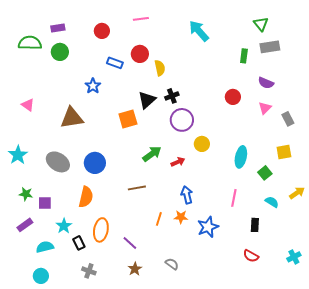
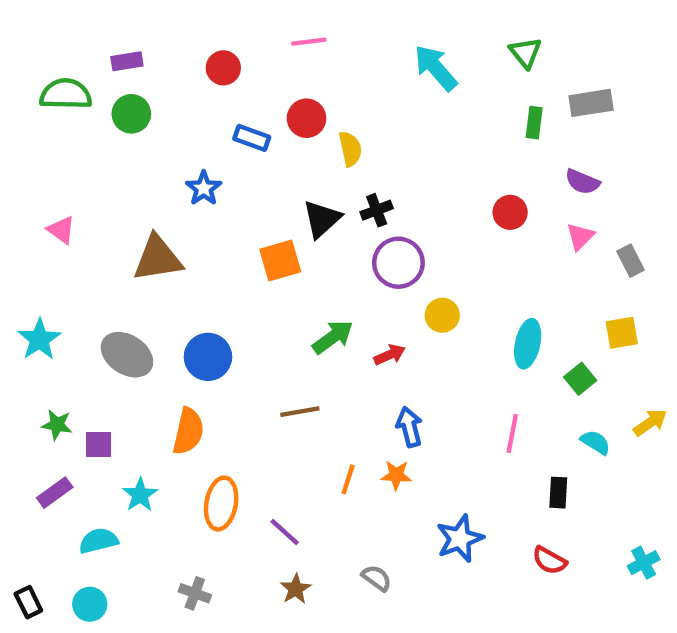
green triangle: (261, 24) -> (525, 53), moved
blue star: (208, 227) -> (460, 539), moved
black rectangle: (79, 243) -> (28, 602), moved

